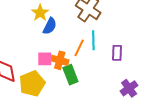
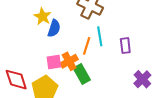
orange cross: (60, 60) -> (69, 61), turned -36

